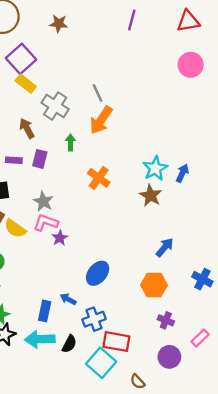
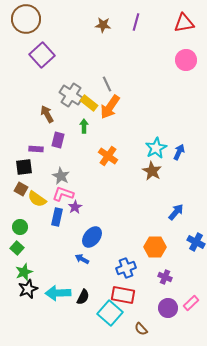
brown star: (59, 24) -> (103, 25), moved
yellow rectangle: (26, 84) -> (89, 103), moved
purple rectangle: (14, 160) -> (36, 149), moved
blue arrow: (165, 247) -> (176, 212), moved
blue ellipse: (98, 273) -> (92, 237), moved
blue rectangle: (45, 311) -> (57, 217), moved
blue cross: (94, 319) -> (126, 268), moved
pink rectangle: (200, 338) -> (191, 303), moved

